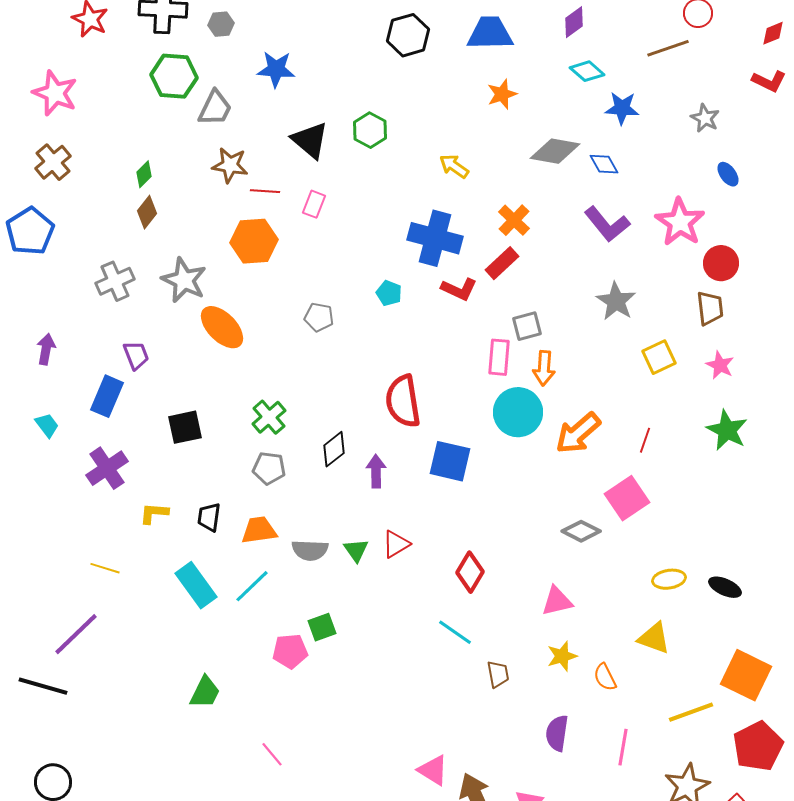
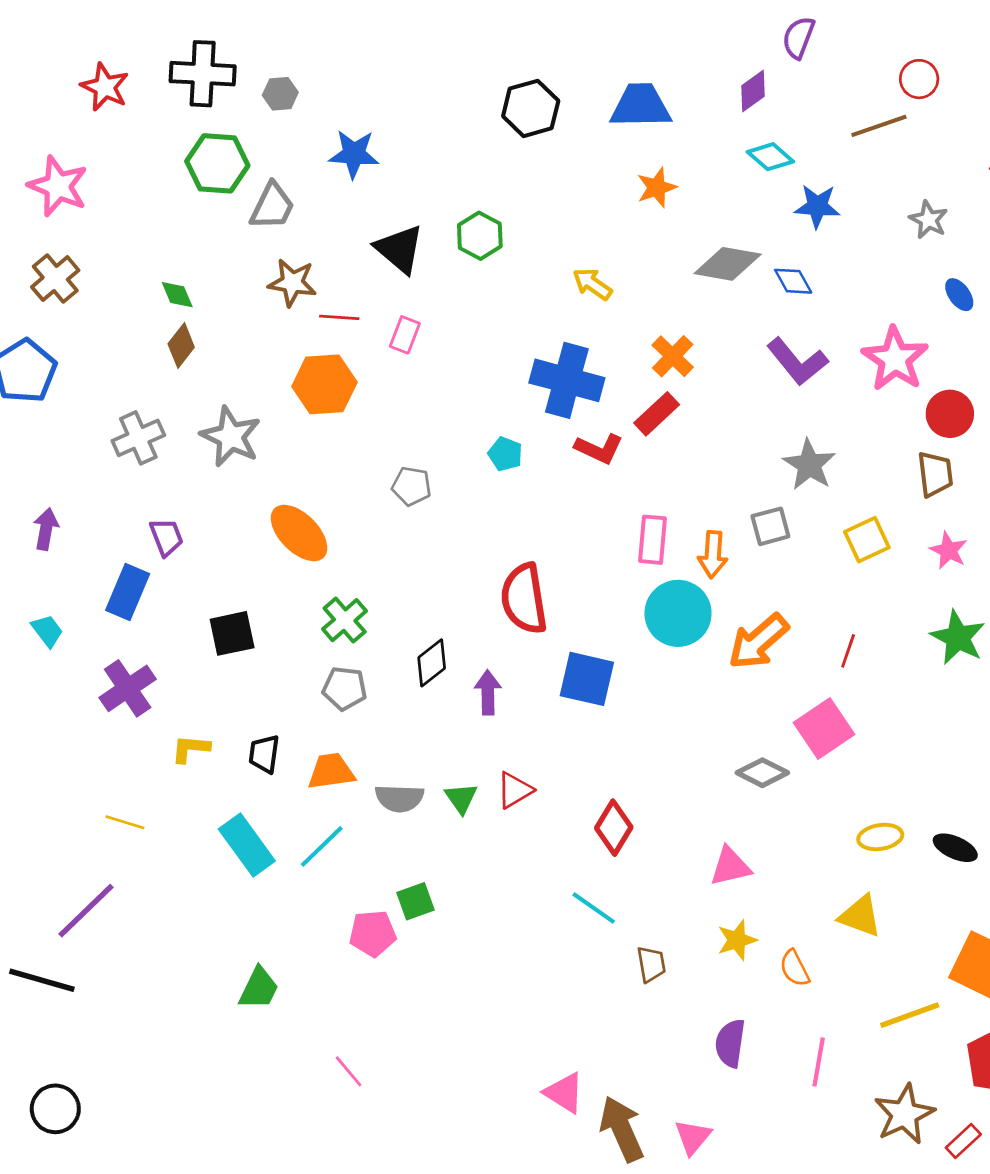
green diamond: (144, 174) -> (177, 295), turned -68
gray square: (527, 326) -> (770, 526), moved
orange ellipse: (222, 327) -> (299, 533), moved

